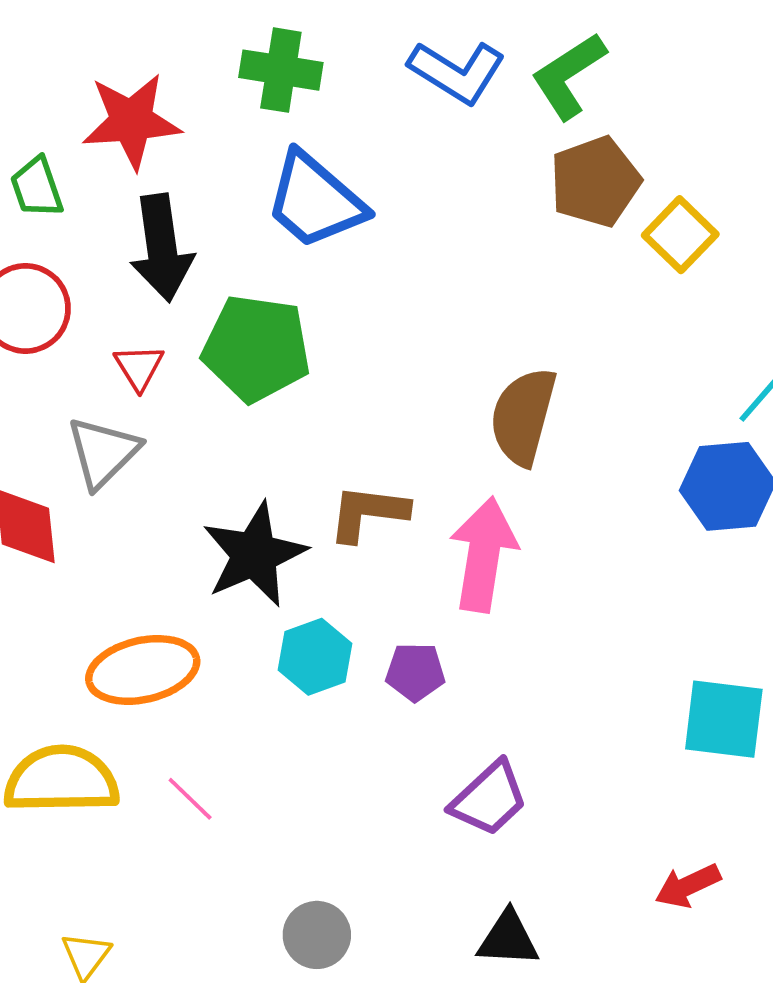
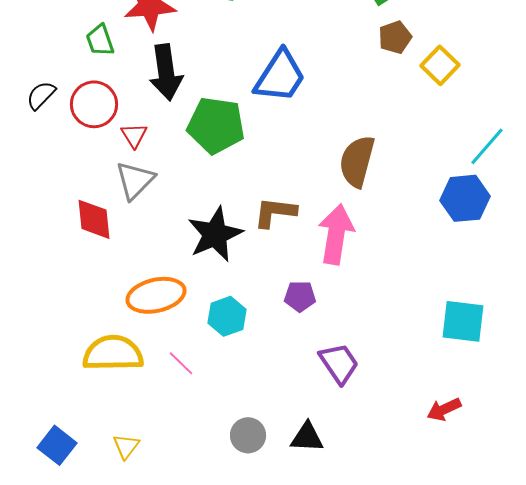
brown pentagon: (595, 182) -> (395, 37), size x0.7
blue trapezoid: (315, 201) -> (280, 76), moved, turned -98
red triangle: (139, 367) -> (134, 135), moved
cyan hexagon: (315, 657) -> (227, 316), moved
purple trapezoid: (489, 799) -> (339, 363), turned -81
black triangle: (508, 939) -> (307, 437), moved

